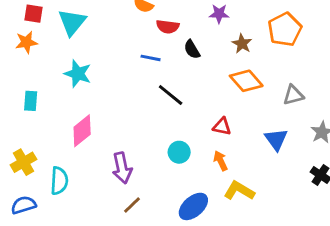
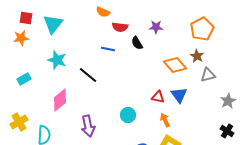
purple star: (219, 14) -> (156, 27), moved
brown star: (242, 44) -> (197, 56), moved
black line: (171, 95) -> (88, 75), moved
cyan rectangle: (31, 101) -> (24, 79), turned 56
blue triangle: (276, 139) -> (179, 95), moved
orange arrow: (221, 161) -> (165, 120), moved

